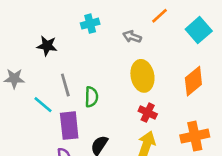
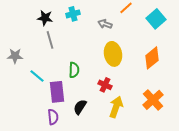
black star: (47, 46) -> (45, 18), moved
gray line: (65, 85) -> (50, 40), moved
red cross: (148, 113) -> (105, 85), moved
orange cross: (195, 136) -> (153, 100), turned -30

